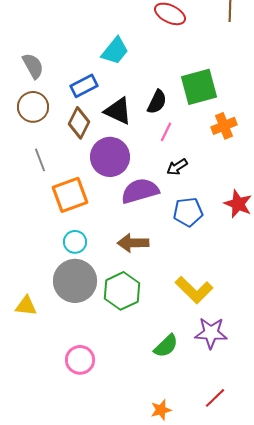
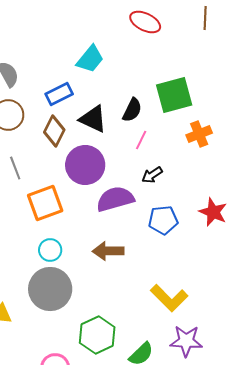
green hexagon: (122, 291) -> (97, 335), moved

